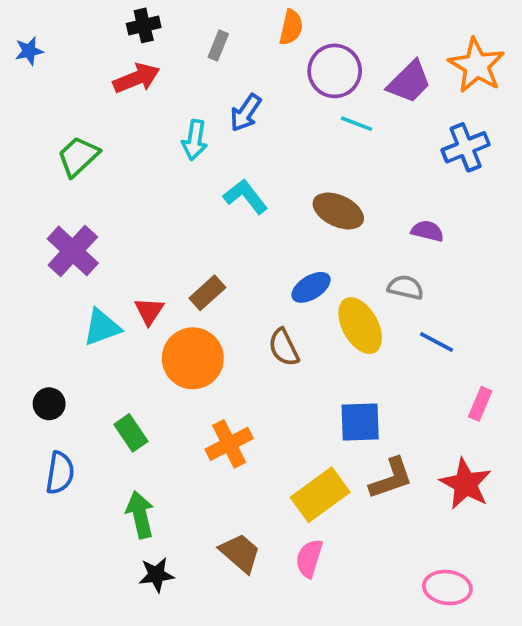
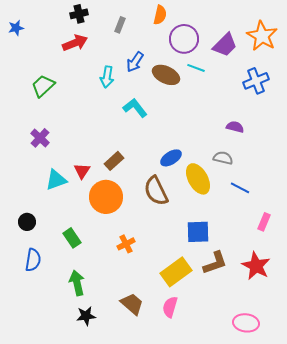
brown ellipse: (338, 211) -> (166, 75), moved
purple cross: (73, 251) -> (40, 138), size x0.7
brown semicircle: (284, 347) -> (156, 191), size x1.4
orange cross: (229, 444) -> (126, 244), size x0.7

